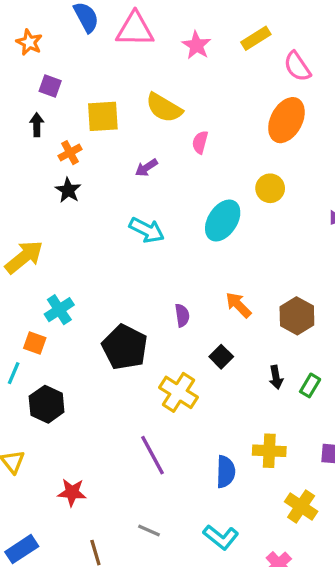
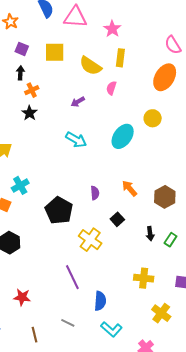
yellow rectangle: (256, 38) -> (120, 58), moved, turned -54
yellow square: (103, 116) -> (55, 52), moved
black arrow: (37, 125) -> (20, 73), moved
blue semicircle: (226, 472) -> (100, 301), moved

